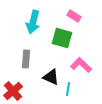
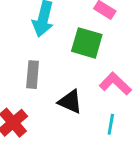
cyan line: (68, 89) -> (111, 124), moved

